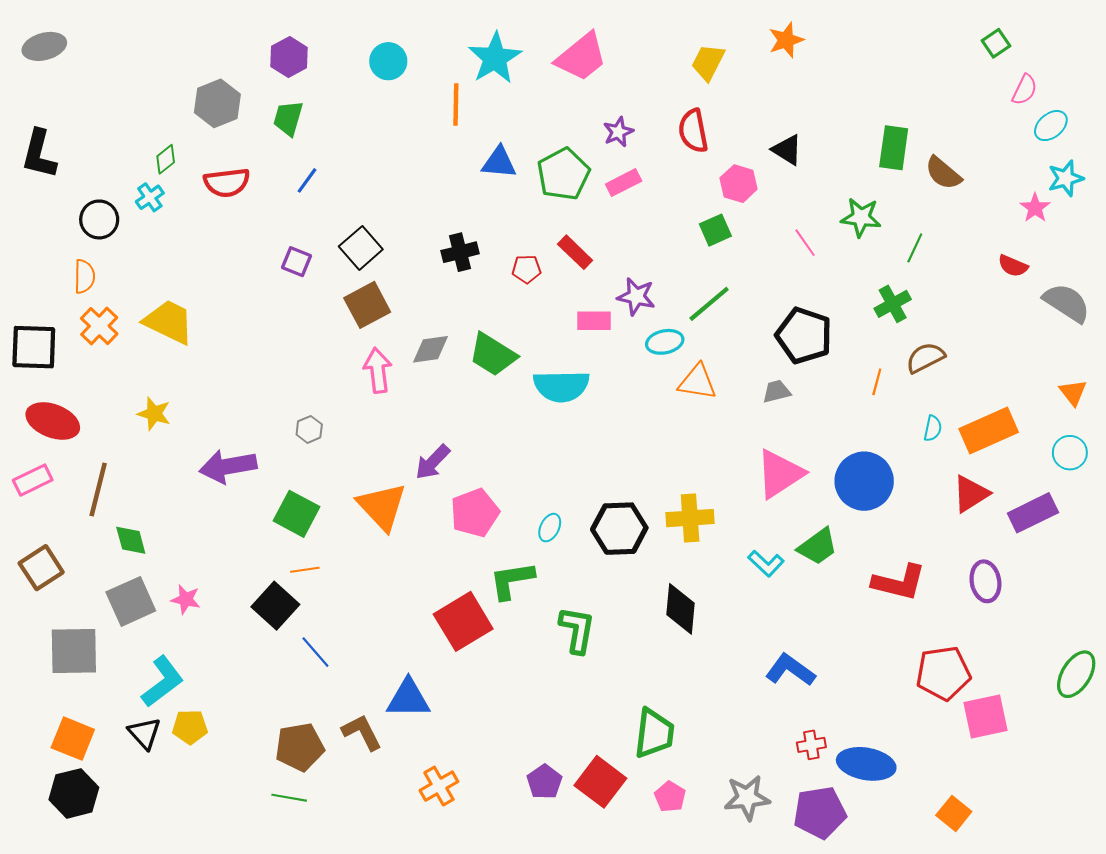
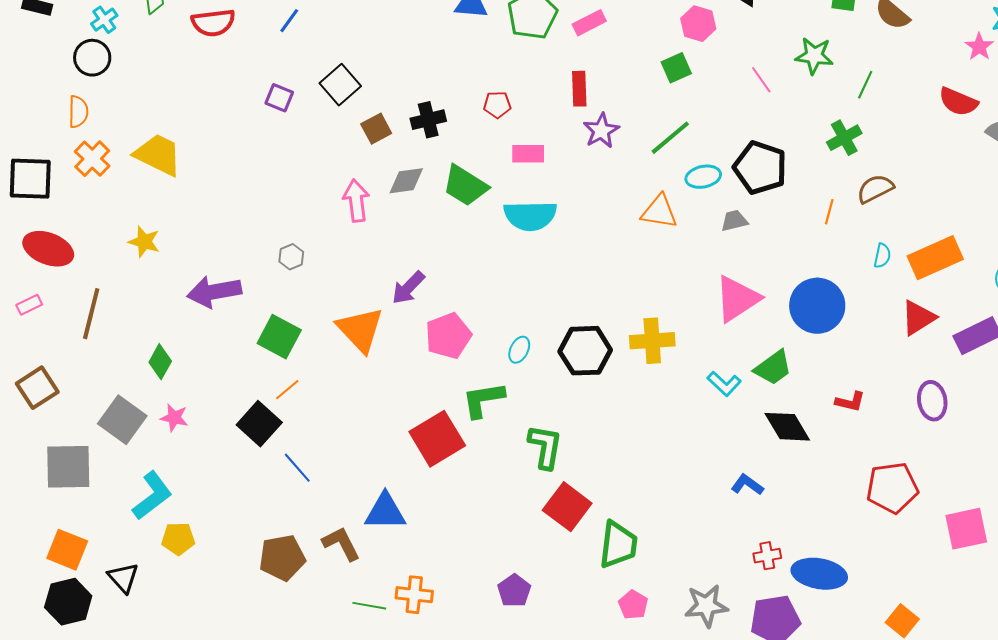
cyan cross: (150, 197) -> (104, 20), moved
black cross: (460, 252) -> (428, 120), moved
red rectangle: (575, 252) -> (579, 89), moved, turned 44
red semicircle: (1013, 266) -> (958, 102), size x1.4
purple star: (636, 296) -> (601, 131), turned 30
brown square: (367, 305) -> (376, 129), moved, size x0.7
pink rectangle: (594, 321) -> (528, 154), moved
cyan ellipse: (665, 342) -> (703, 177), moved
pink rectangle: (33, 480) -> (29, 305), size x0.7
green diamond: (131, 540) -> (160, 362), moved, turned 44
orange line: (305, 570) -> (287, 390), turned -32
red L-shape: (899, 582) -> (850, 402), size x0.6
gray square: (131, 601) -> (122, 420), turned -30
black diamond: (681, 609) -> (787, 427), moved, turned -36
blue L-shape: (790, 670) -> (747, 485), size x0.7
pink square: (985, 716) -> (966, 529), moved
black triangle: (145, 733) -> (123, 578), moved
red square: (600, 782) -> (567, 507), moved
orange cross: (439, 786) -> (414, 595), turned 36
green line: (289, 798) -> (369, 606), moved

